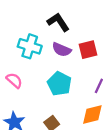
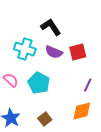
cyan pentagon: (59, 84) -> (39, 83), moved

